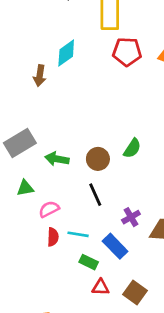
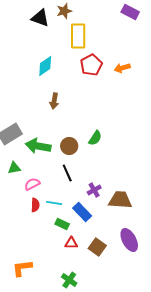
red pentagon: (127, 52) -> (91, 65), turned -30
brown arrow: (40, 76) -> (54, 101), moved
green arrow: (57, 159) -> (38, 146), size x1.4

